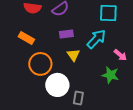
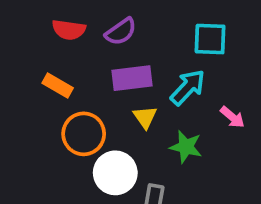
purple rectangle: (66, 34) -> (132, 78), size x1.5
green star: (110, 75) -> (186, 147), moved

